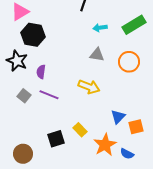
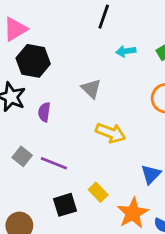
gray triangle: (97, 55) -> (91, 89), moved, turned 35
purple line: (49, 95) -> (54, 163), moved
gray square: (24, 96) -> (22, 156), moved

